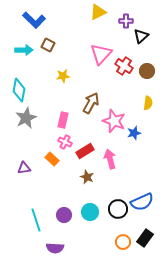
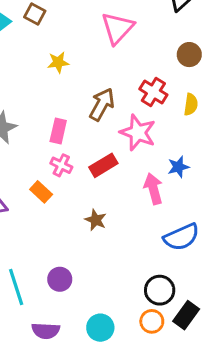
red cross: (124, 66) -> (153, 92), moved
blue star: (134, 133) -> (178, 167), moved
red rectangle: (85, 151) -> (103, 165), moved
pink arrow: (110, 159) -> (153, 189), moved
blue semicircle: (142, 202) -> (181, 237), moved
black circle: (118, 209) -> (160, 290), moved
cyan circle: (90, 212) -> (100, 328), moved

